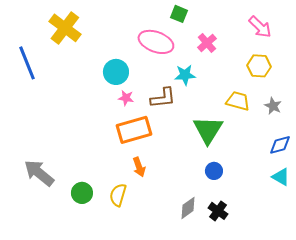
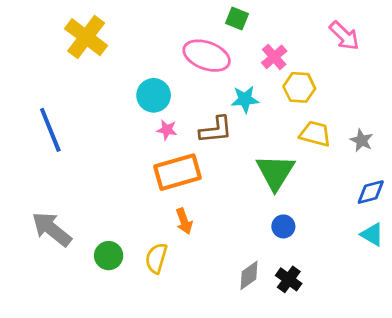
blue line: (27, 63) -> (50, 130), moved
yellow hexagon: (259, 66) -> (299, 87), moved

